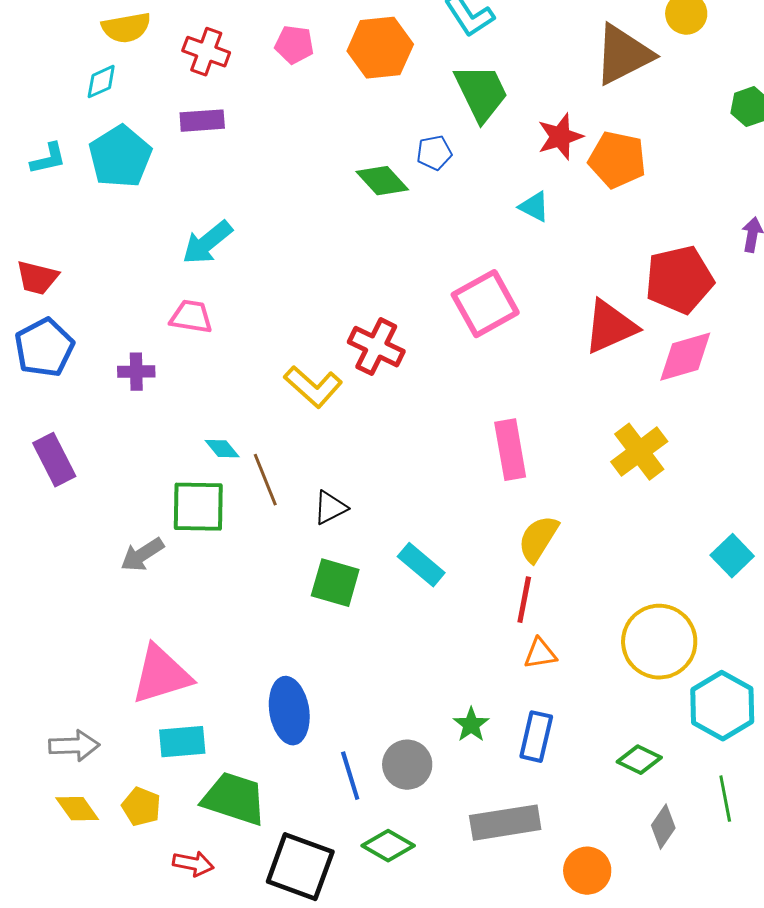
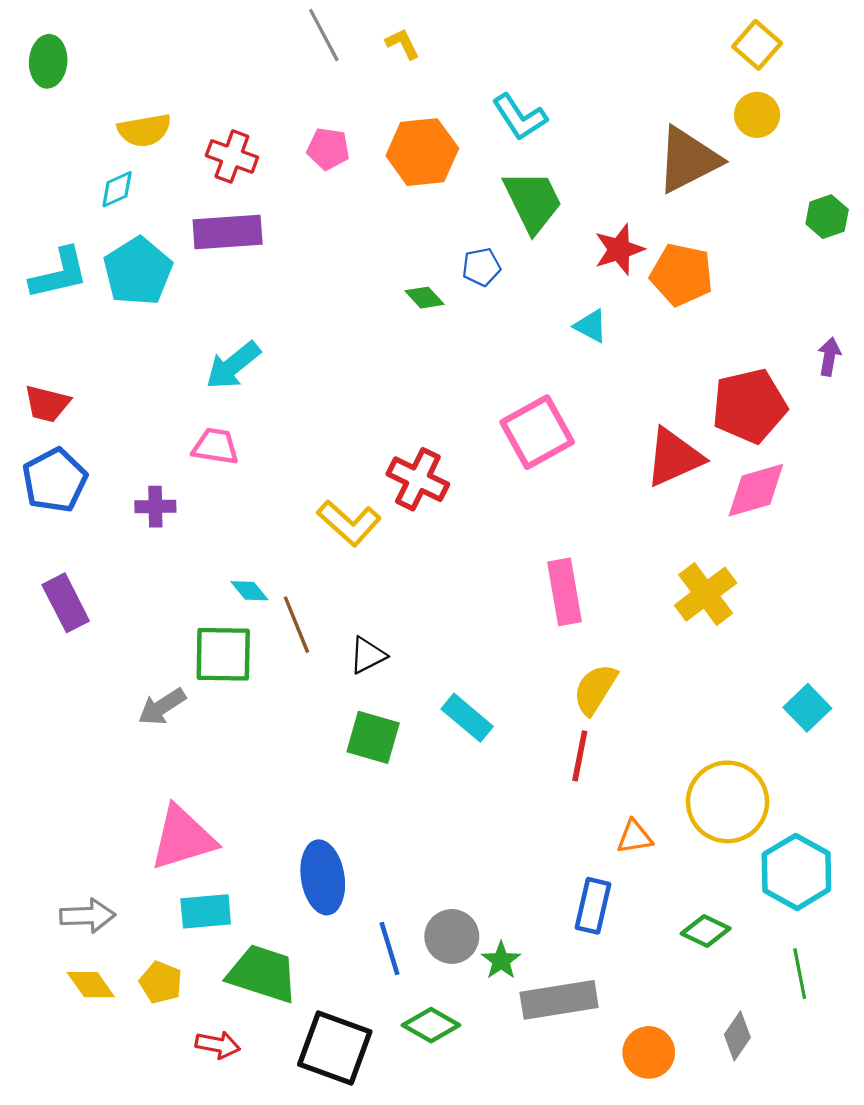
purple rectangle: (202, 121) -> (228, 232), size x1.4
cyan L-shape: (48, 159) -> (59, 273), size x1.5
green diamond: (382, 181) -> (424, 298), size x0.7
orange triangle: (540, 654) -> (635, 837), moved
green star: (471, 725) -> (501, 961), moved
gray diamond: (663, 827) -> (737, 1036), moved

